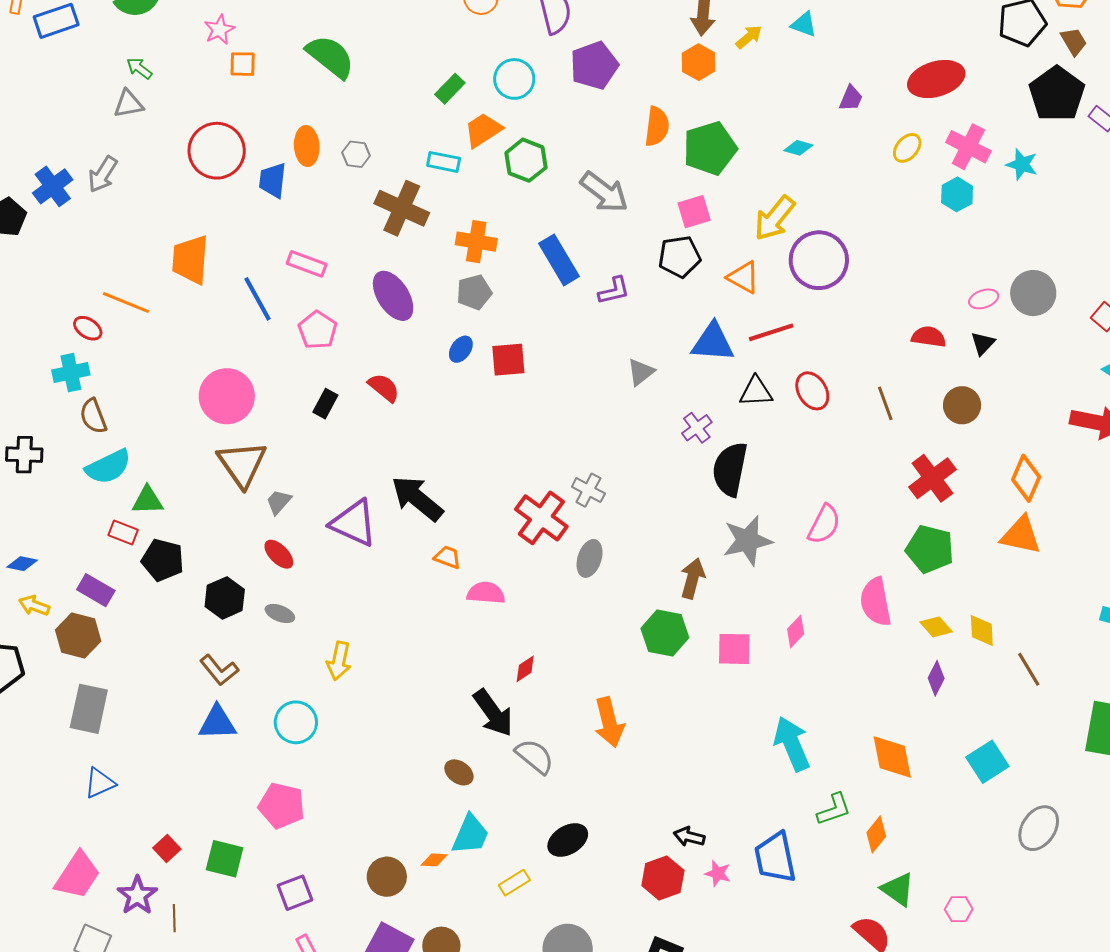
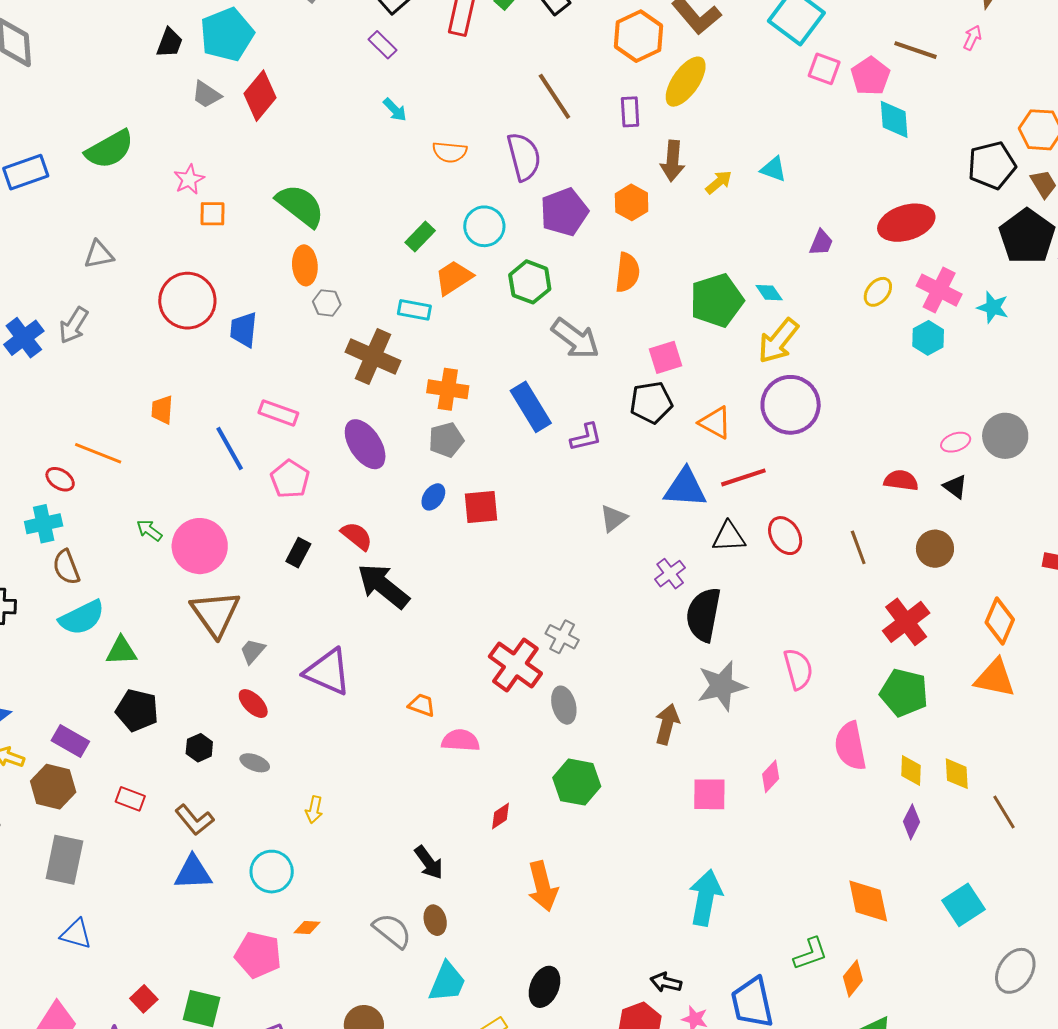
orange hexagon: (699, 62) -> (632, 202), moved
green arrow: (139, 68) -> (149, 530), moved
orange ellipse: (307, 146) -> (305, 265), moved
green pentagon: (710, 148) -> (717, 300), moved
cyan diamond: (798, 148) -> (769, 293), turned 40
green hexagon: (526, 160) -> (530, 282), moved
yellow arrow: (775, 218) -> (778, 341), moved
orange trapezoid: (190, 260) -> (162, 410), size x0.6
black triangle: (983, 343) -> (955, 487), turned -36
black arrow: (417, 498) -> (383, 586), moved
pink semicircle: (824, 524) -> (798, 669), turned -42
red rectangle: (123, 532) -> (130, 799), moved
gray ellipse: (590, 558) -> (564, 705), turned -33
black hexagon: (225, 598) -> (199, 748), size x0.7
yellow diamond: (936, 627) -> (911, 770), turned 44
green hexagon: (665, 633) -> (577, 782), moved
yellow arrow: (339, 661) -> (314, 810), size x0.7
black arrow: (493, 713) -> (429, 863), moved, size x0.7
orange arrow: (609, 722) -> (543, 886), moved
cyan arrow: (792, 744) -> (705, 898), moved, turned 34
gray semicircle: (535, 756) -> (392, 931), moved
brown ellipse: (459, 772) -> (435, 920), turned 40
blue triangle: (100, 783) -> (76, 934), turned 40
black ellipse: (568, 840) -> (544, 987), turned -36
orange diamond: (434, 860) -> (307, 928), moved

